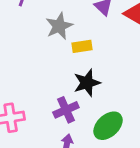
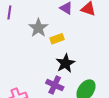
purple cross: (66, 110) -> (55, 85), turned -30

